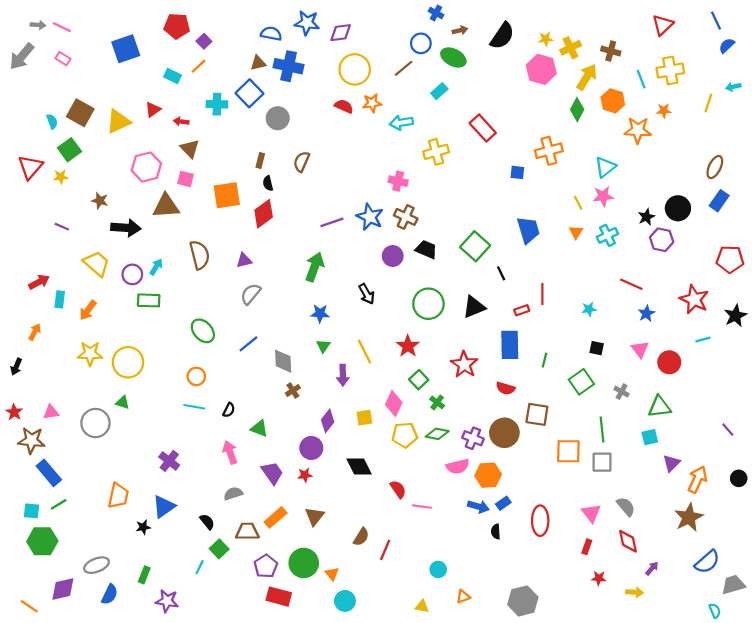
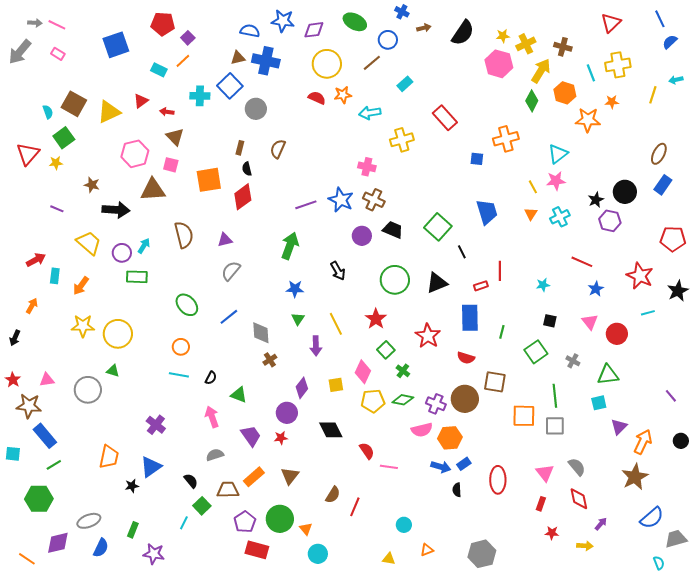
green ellipse: (453, 57) -> (355, 22), moved
cyan square: (31, 511) -> (13, 454), moved

